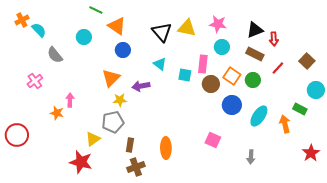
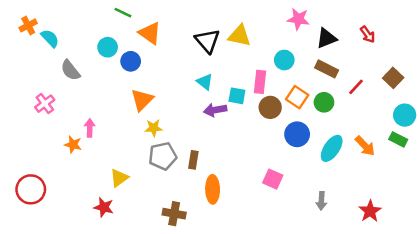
pink star: (218, 24) -> (298, 19), moved
red arrow: (274, 39) -> (368, 34), moved, turned -32
blue circle: (123, 50) -> (131, 61), moved
purple arrow: (141, 86) -> (215, 110), moved
green rectangle: (300, 109) -> (398, 139), moved
gray pentagon: (113, 122) -> (163, 156), moved
orange arrow: (285, 124) -> (365, 146), moved, turned 150
red circle: (17, 135) -> (31, 189), moved
brown rectangle: (130, 145) -> (193, 160), moved
red star: (311, 153) -> (370, 211), moved
red star: (81, 162) -> (104, 207), size x0.7
brown cross: (136, 167) -> (174, 214), turned 30

